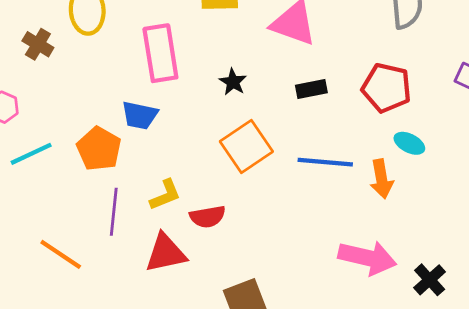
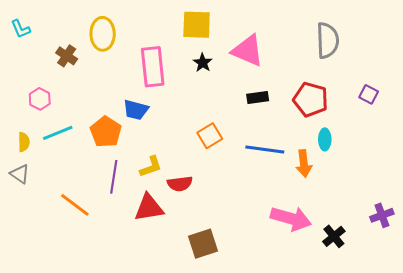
black star: (233, 82) -> (203, 63), moved
cyan ellipse: (409, 143) -> (325, 139), turned 60
orange square: (246, 146) -> (210, 136), size x0.7

